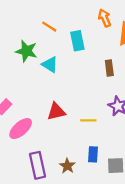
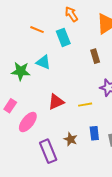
orange arrow: (105, 18) -> (71, 14), moved
green star: (26, 51) -> (21, 71), moved
brown star: (67, 166) -> (71, 139), moved

